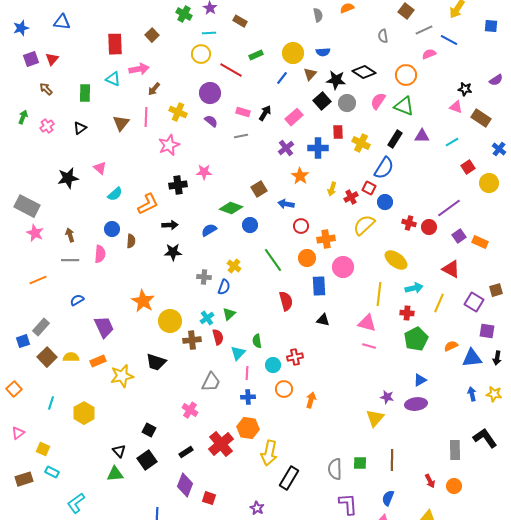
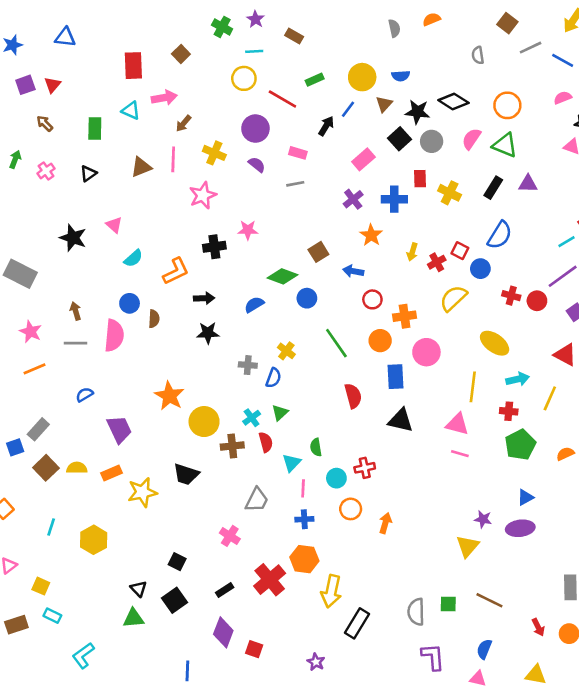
pink semicircle: (429, 54) -> (563, 98), moved
black arrow: (265, 113) -> (326, 126), moved
brown triangle: (121, 123) -> (141, 167), turned 30
cyan line: (452, 142) -> (567, 242), moved
blue semicircle: (384, 168) -> (500, 235), moved
black star: (68, 178) -> (73, 238), turned 30
pink star: (35, 233) -> (31, 332), moved
pink semicircle: (100, 254) -> (114, 335), size x1.4
black triangle: (323, 320) -> (401, 420), size x1.5
brown line: (392, 460) -> (489, 600), turned -65

